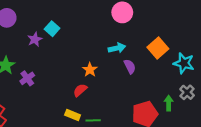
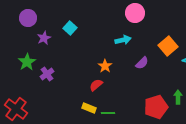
purple star: (35, 39) -> (44, 38), moved
cyan arrow: (117, 48) -> (123, 40), moved
purple semicircle: (130, 66) -> (142, 63), turned 72

